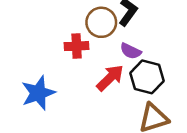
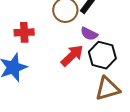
red cross: (77, 46) -> (24, 32), moved

